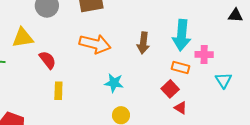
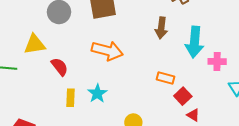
brown arrow: (143, 43) -> (161, 28), moved
orange rectangle: (181, 68) -> (165, 78), moved
cyan star: (114, 83) -> (97, 93), moved, turned 30

